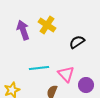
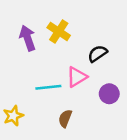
pink triangle: (66, 74) -> (77, 77), moved, turned 42
purple circle: (86, 85) -> (109, 94), moved

